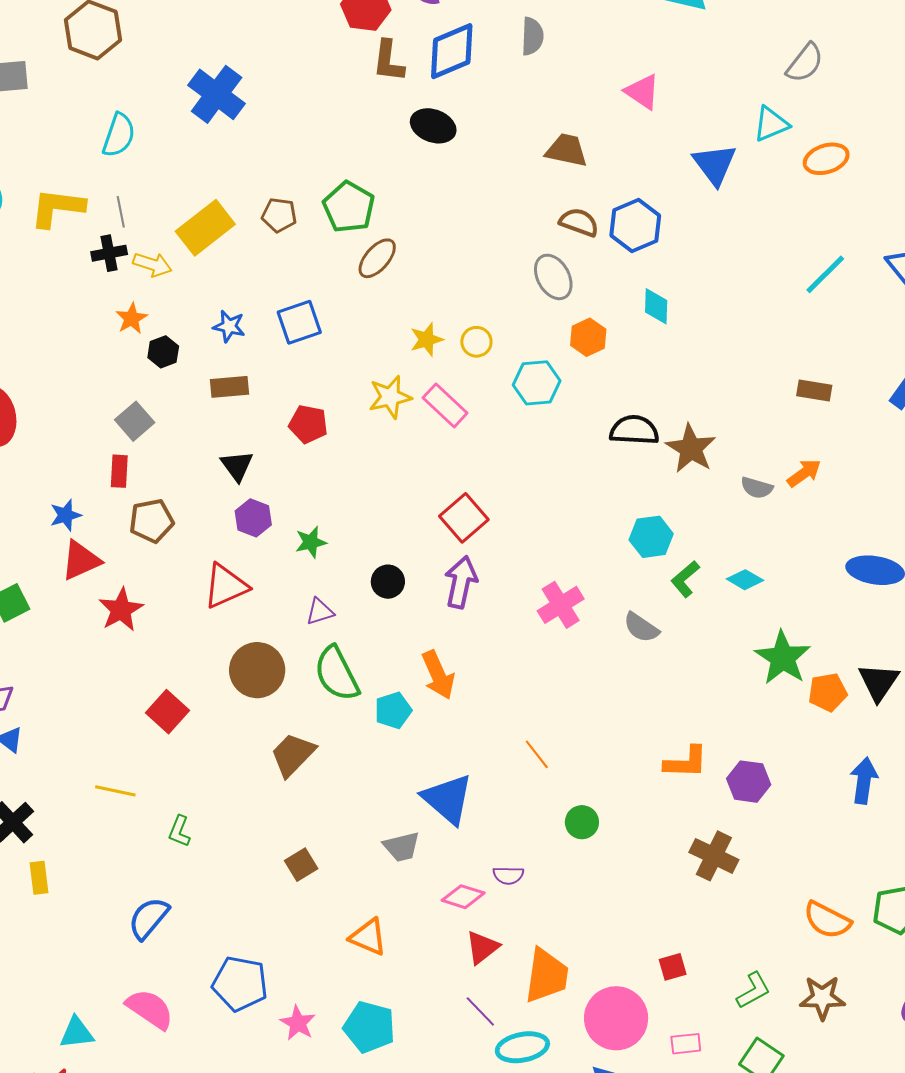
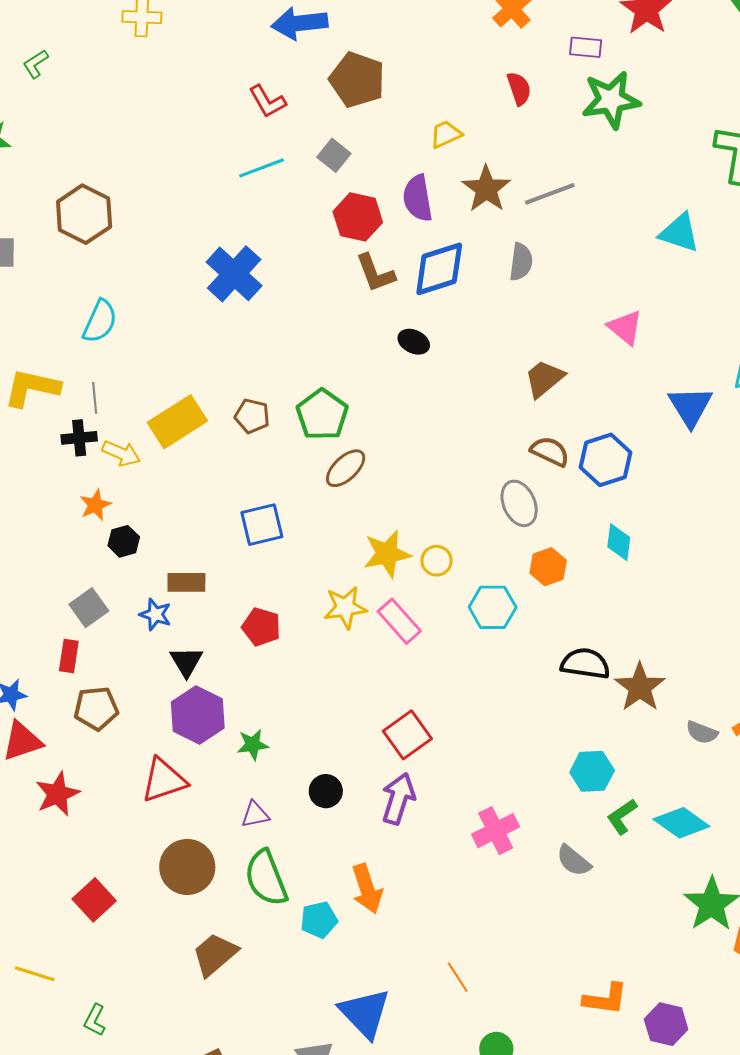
brown L-shape: (388, 61) -> (375, 273), turned -33
blue cross: (217, 94) -> (234, 274), moved
black ellipse: (433, 126) -> (414, 342), size x0.7
brown trapezoid: (567, 150) -> (544, 379), turned -57
blue star: (229, 326) -> (155, 614), moved
yellow star: (427, 340) -> (387, 554), size x1.4
purple hexagon: (253, 518) -> (198, 715), size x1.5
cyan diamond: (745, 580) -> (681, 823), size x1.5

